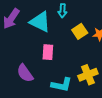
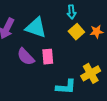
cyan arrow: (63, 11) -> (72, 12), moved
purple semicircle: (25, 73) -> (26, 57), moved

